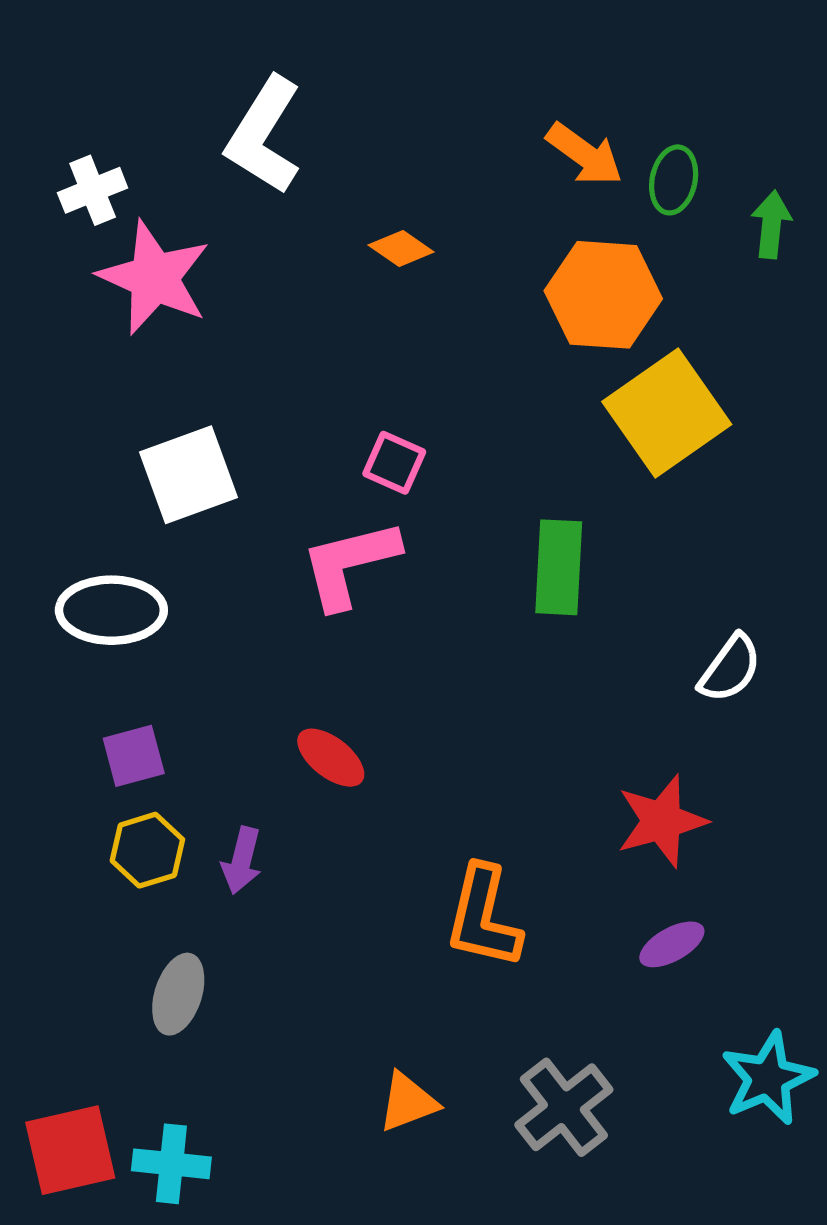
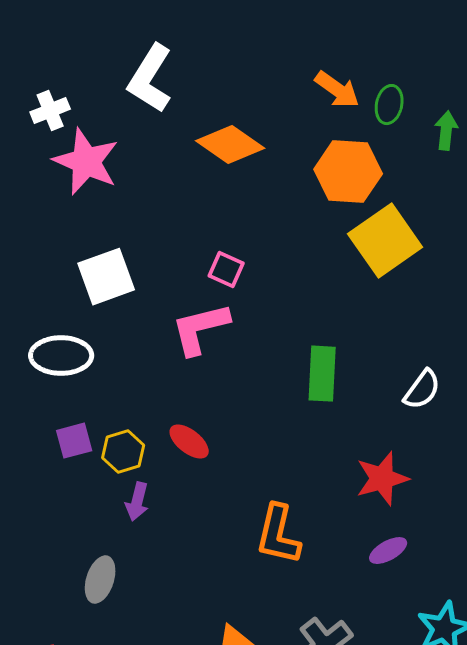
orange diamond: (401, 249) -> (230, 145), size x1.8
green rectangle: (559, 567) -> (322, 374), moved
yellow hexagon: (147, 850) -> (123, 452), moved

